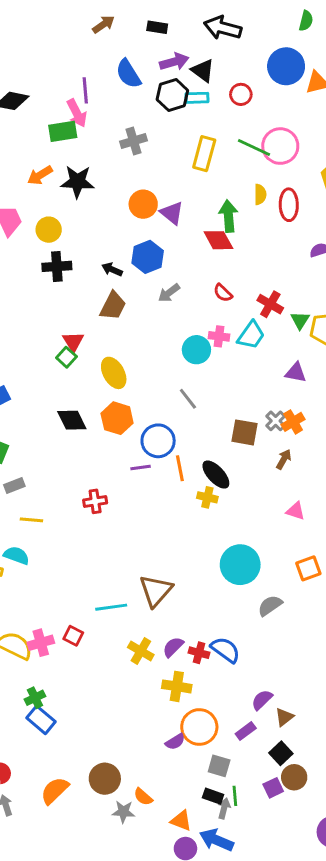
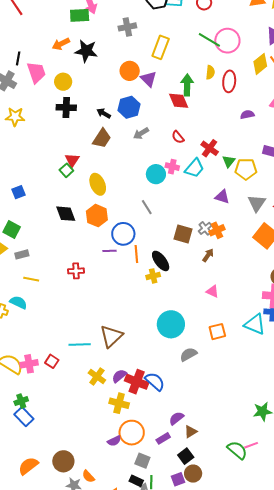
yellow rectangle: (204, 154) -> (161, 47), moved
yellow cross: (207, 497) -> (153, 276), turned -32
red cross: (199, 653) -> (137, 382), size x1.6

